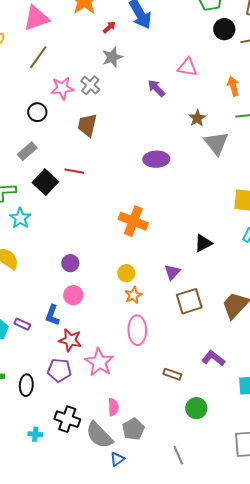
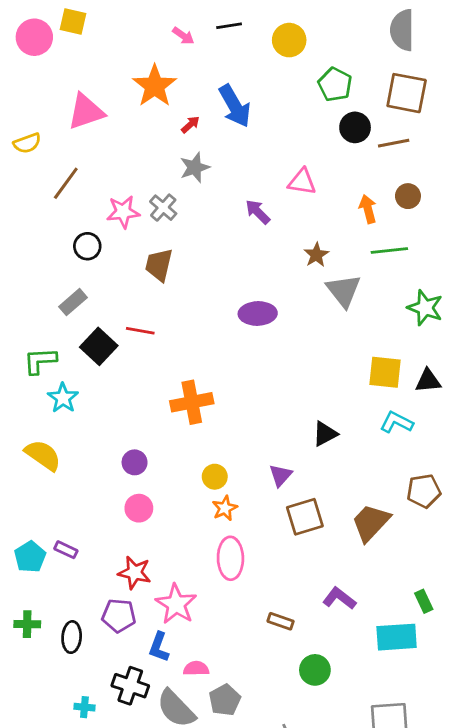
brown line: (38, 57) -> (66, 183), moved
orange cross: (133, 221) -> (192, 402), moved, turned -32
blue L-shape: (52, 315) -> (159, 647), moved
pink semicircle: (113, 407) -> (196, 669), turned -90

